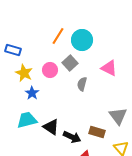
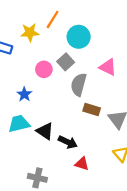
orange line: (58, 36) -> (53, 19), moved
yellow star: (24, 73) -> (30, 32), moved, turned -30
gray semicircle: (82, 84) -> (79, 85), size x1.5
brown rectangle: (97, 132) -> (92, 110), moved

